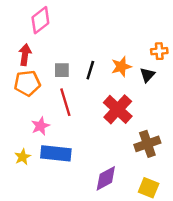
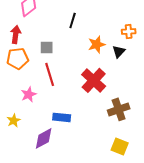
black line: (90, 70) -> (73, 20), moved
blue rectangle: (56, 153) -> (62, 117), moved, size x0.7
purple diamond: (106, 178) -> (44, 138), moved

